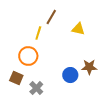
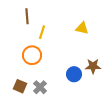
brown line: (51, 17) -> (27, 16), moved, turned -35
brown square: (16, 78) -> (20, 86), moved

